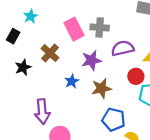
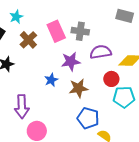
brown cross: (50, 53) -> (28, 40), moved

